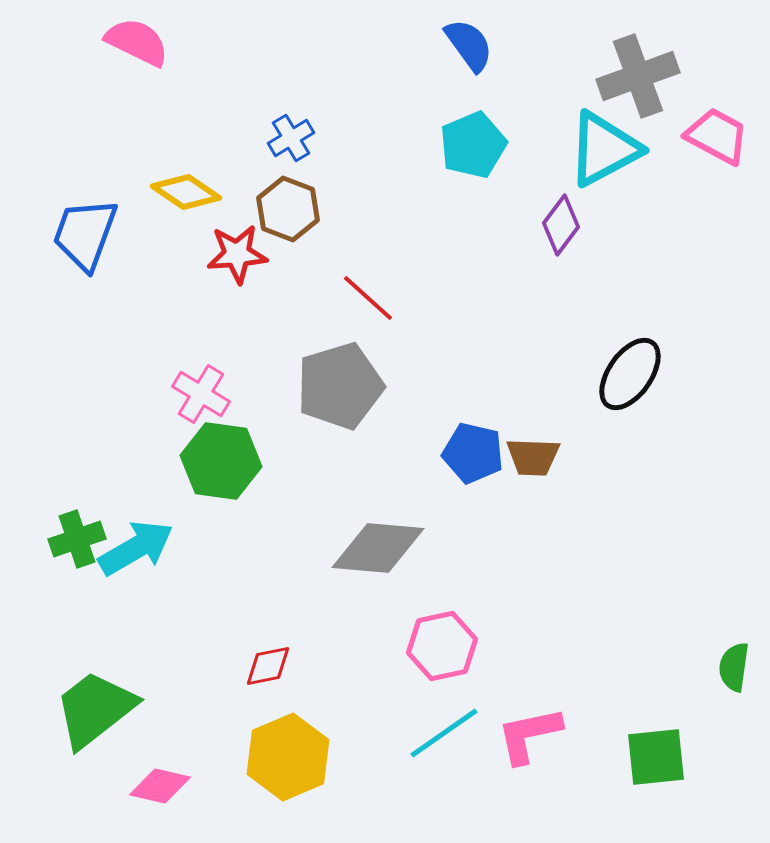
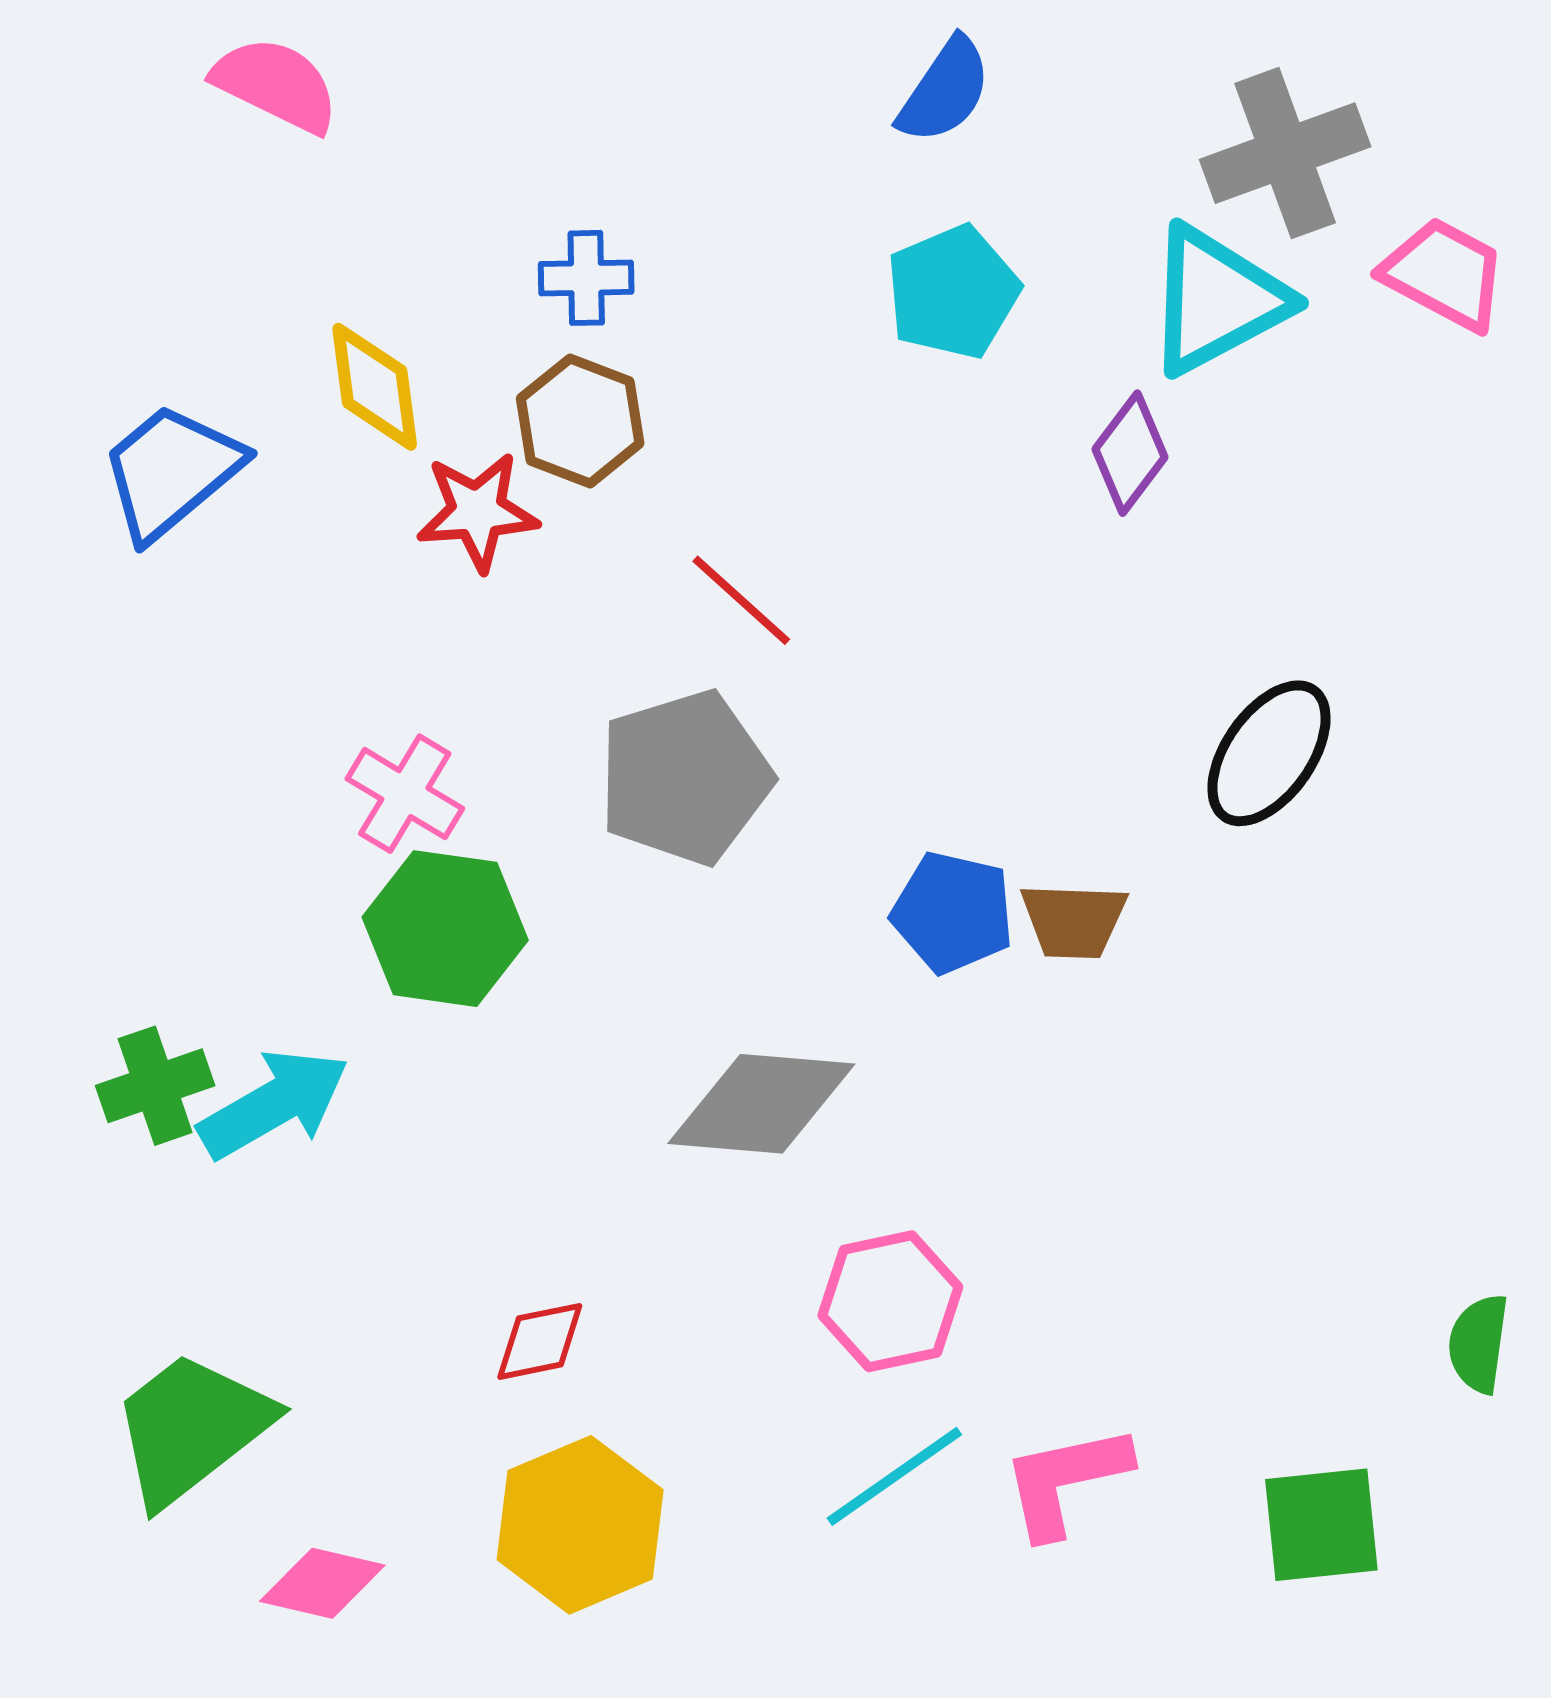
blue semicircle: (469, 45) -> (945, 91), turned 70
blue cross: (291, 138) -> (586, 278), turned 30
yellow diamond: (186, 192) -> (375, 387), turned 48
blue trapezoid: (85, 234) -> (171, 471), turned 30

